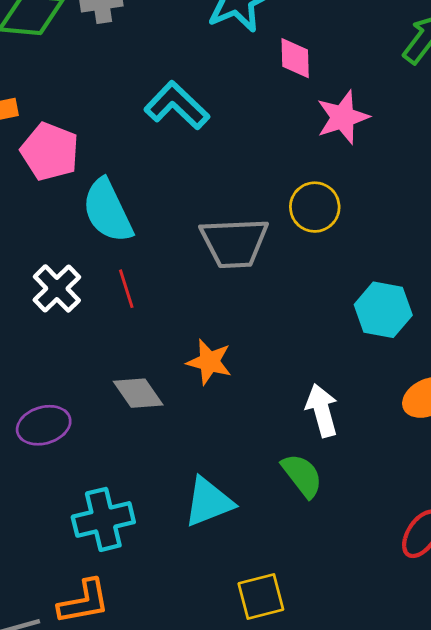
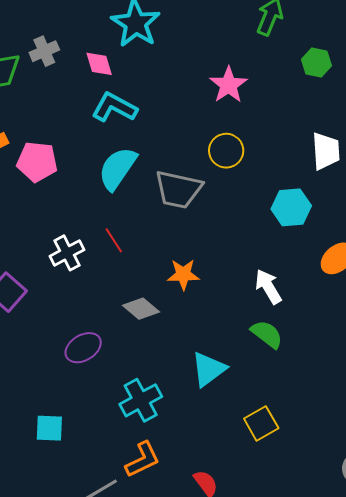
pink diamond: (295, 58) -> (99, 64), moved
cyan semicircle: (108, 211) -> (117, 168), moved, turned 75
gray trapezoid: (234, 243) -> (178, 189), turned 30
white cross: (57, 288) -> (67, 253), turned 32

